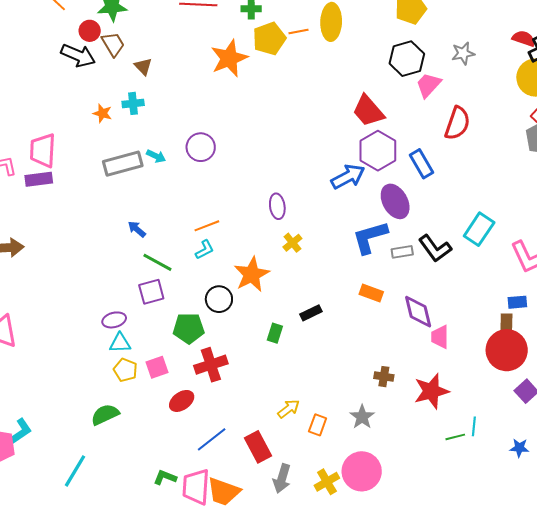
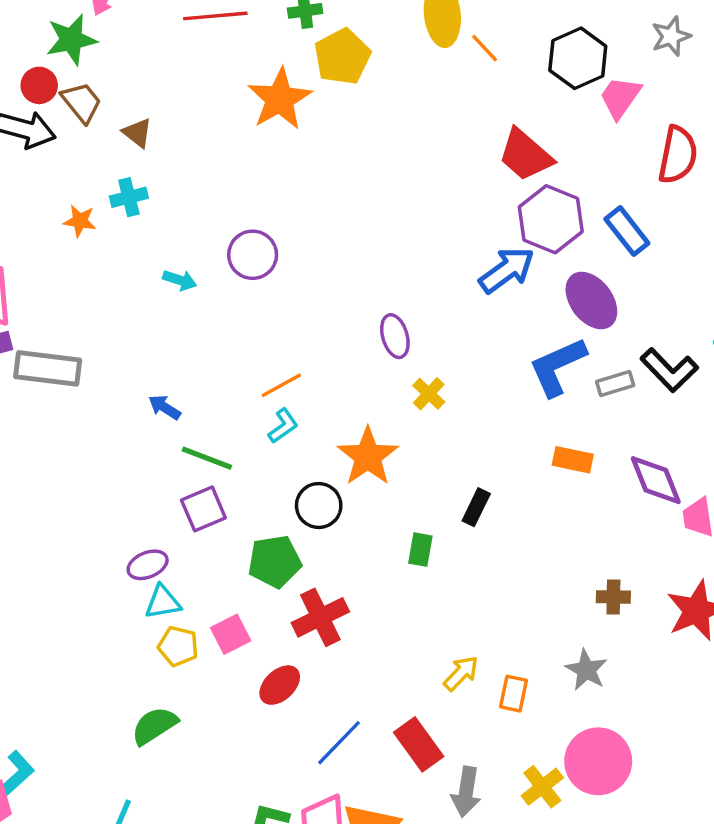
orange line: (299, 32) -> (485, 48), moved, turned 66
gray rectangle: (123, 164) -> (48, 368), moved, turned 30
black rectangle: (311, 313) -> (476, 507), turned -30

